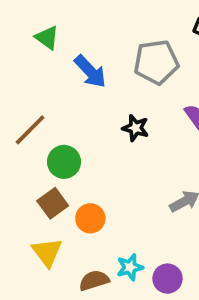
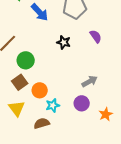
cyan star: (130, 267) -> (53, 105), moved
purple circle: (168, 279) -> (82, 103), moved

